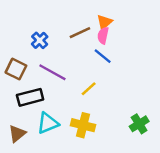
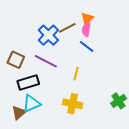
blue cross: (40, 40) -> (48, 35), moved, size x1.5
yellow line: (89, 89) -> (76, 74), turned -32
cyan triangle: (48, 123) -> (32, 103), moved

